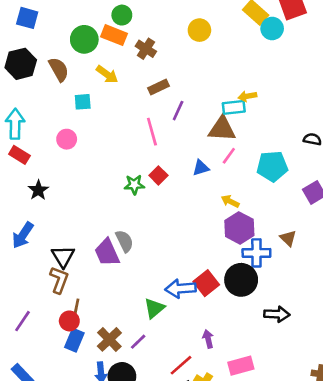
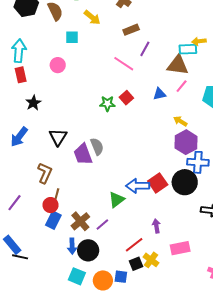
pink line: (152, 132) -> (124, 64), turned -45
red rectangle: (19, 155) -> (21, 75), turned 42
black triangle: (63, 256) -> (58, 137), moved

